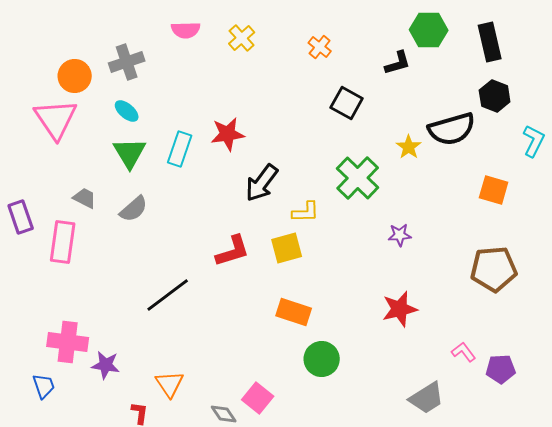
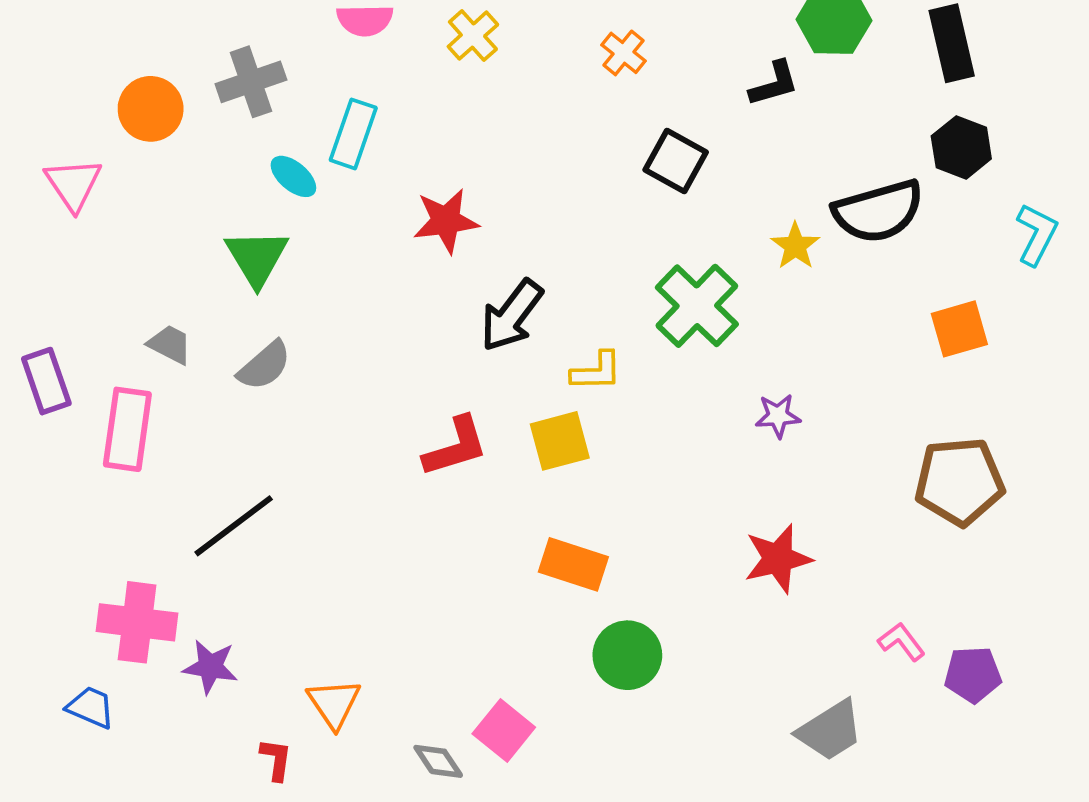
cyan ellipse: (127, 111) -> (293, 176), moved
pink triangle: (56, 119) -> (73, 184), moved, size x0.7
cyan rectangle: (180, 149) -> (353, 134), moved
orange square: (494, 190) -> (959, 329), turned -32
black line: (168, 295) -> (234, 526), moved
blue trapezoid: (44, 386) -> (91, 707), turned -48

